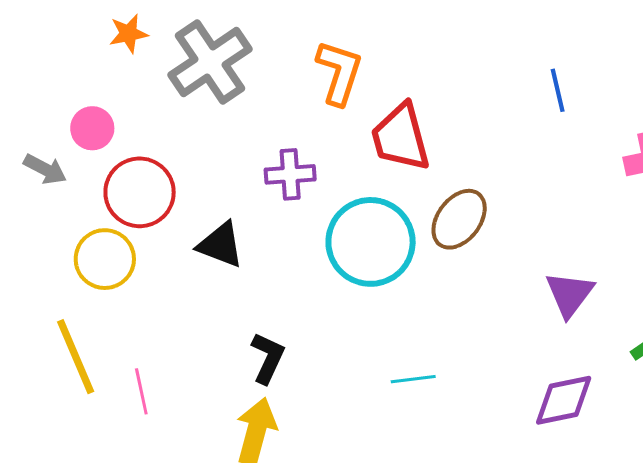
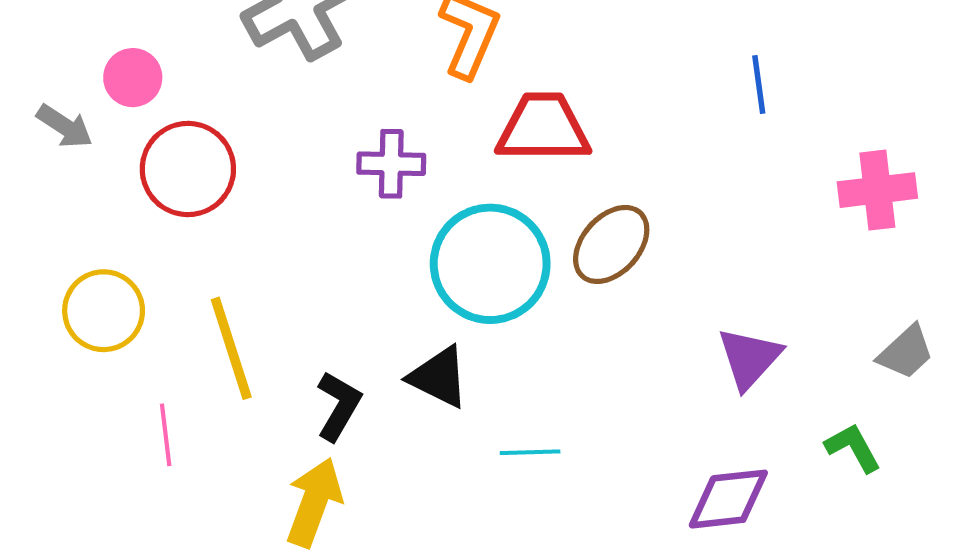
red trapezoid: (401, 137) -> (543, 128), turned 100
black triangle: (221, 245) -> (439, 377), moved
yellow circle: (105, 259) -> (104, 311), moved
yellow line: (76, 357) -> (231, 348), moved

